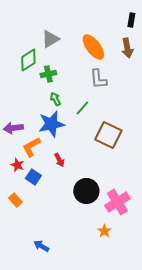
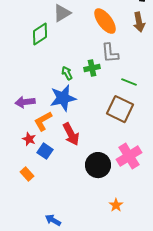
green cross: (48, 74) -> (92, 68), moved
green line: (82, 108) -> (129, 82), moved, turned 70
red arrow: (59, 160) -> (71, 134), size x1.6
pink cross: (117, 202) -> (129, 156), moved

